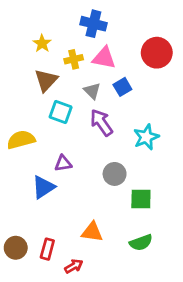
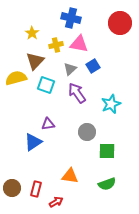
red circle: (157, 53) -> (120, 23), moved
gray triangle: (92, 91) -> (70, 69), turned 32
yellow semicircle: (21, 140) -> (16, 78), moved

